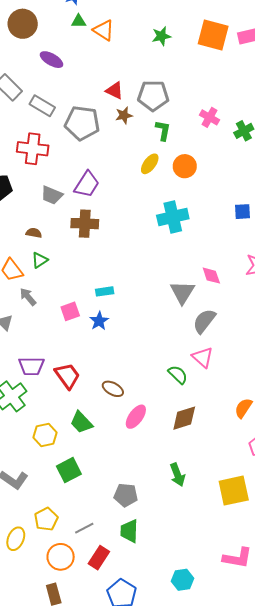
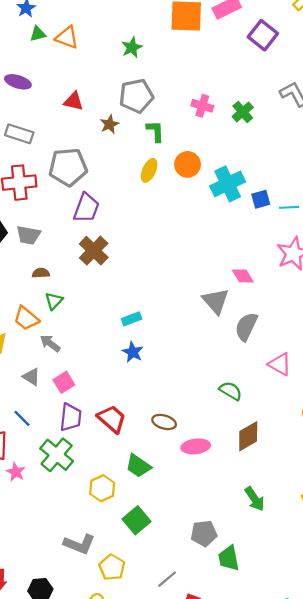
green star: (161, 36) -> (132, 47), moved
red triangle: (114, 91) -> (74, 101), moved
gray pentagon: (82, 123) -> (68, 167), moved
gray trapezoid: (52, 195) -> (28, 235), moved
cyan cross: (173, 217) -> (228, 184), moved
brown cross: (85, 224) -> (94, 251), turned -36
pink square: (70, 311) -> (64, 382), moved
pink triangle: (203, 357) -> (280, 364), moved
purple trapezoid: (31, 366) -> (71, 417), turned -72
pink ellipse: (136, 417) -> (196, 446), turned 60
yellow pentagon: (46, 519) -> (112, 567), moved
green trapezoid: (129, 531) -> (229, 558), moved

